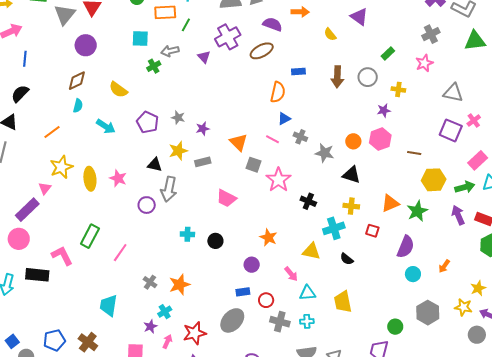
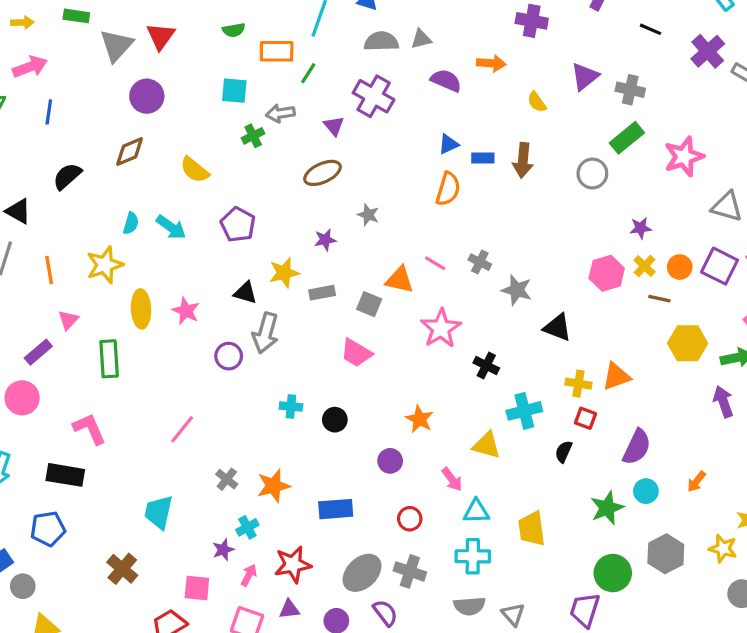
purple triangle: (359, 17) -> (585, 77), turned 42
gray cross: (431, 34) -> (630, 90), moved, turned 36
purple cross: (228, 37) -> (374, 96), turned -35
brown ellipse: (262, 51) -> (323, 173), moved
green rectangle: (388, 53) -> (627, 138), size x1.5
pink star: (424, 63) -> (684, 157), size x1.4
brown arrow: (337, 77) -> (523, 160), moved
yellow cross: (398, 89) -> (645, 266), moved, turned 32
black semicircle: (20, 94) -> (67, 176), moved
cyan semicircle: (78, 106) -> (131, 223), moved
purple star: (384, 110) -> (641, 228), moved
gray star: (178, 118) -> (368, 215), moved
blue triangle: (284, 119) -> (448, 144), moved
orange line: (52, 132) -> (49, 270), moved, turned -66
orange circle: (353, 141) -> (680, 267), moved
orange triangle: (239, 142) -> (399, 280), moved, turned -36
gray square: (253, 165) -> (369, 304), moved
yellow star: (61, 167) -> (105, 265), moved
yellow cross: (351, 206) -> (578, 384), moved
purple rectangle: (27, 210) -> (38, 352), size x0.7
green star: (417, 211) -> (607, 508), moved
green rectangle: (90, 236) -> (109, 359), moved, turned -35
black semicircle: (347, 259) -> (564, 452), moved, turned 72
black rectangle: (37, 275) -> (65, 475), moved
blue rectangle: (243, 292) -> (336, 509), moved, size x1.5
gray ellipse: (232, 320) -> (362, 573), moved
cyan cross: (307, 321) -> (473, 556), size x1.5
gray cross: (280, 322) -> (410, 571), moved
green circle: (395, 327) -> (613, 573), size x1.5
blue pentagon: (54, 340) -> (48, 529), moved

